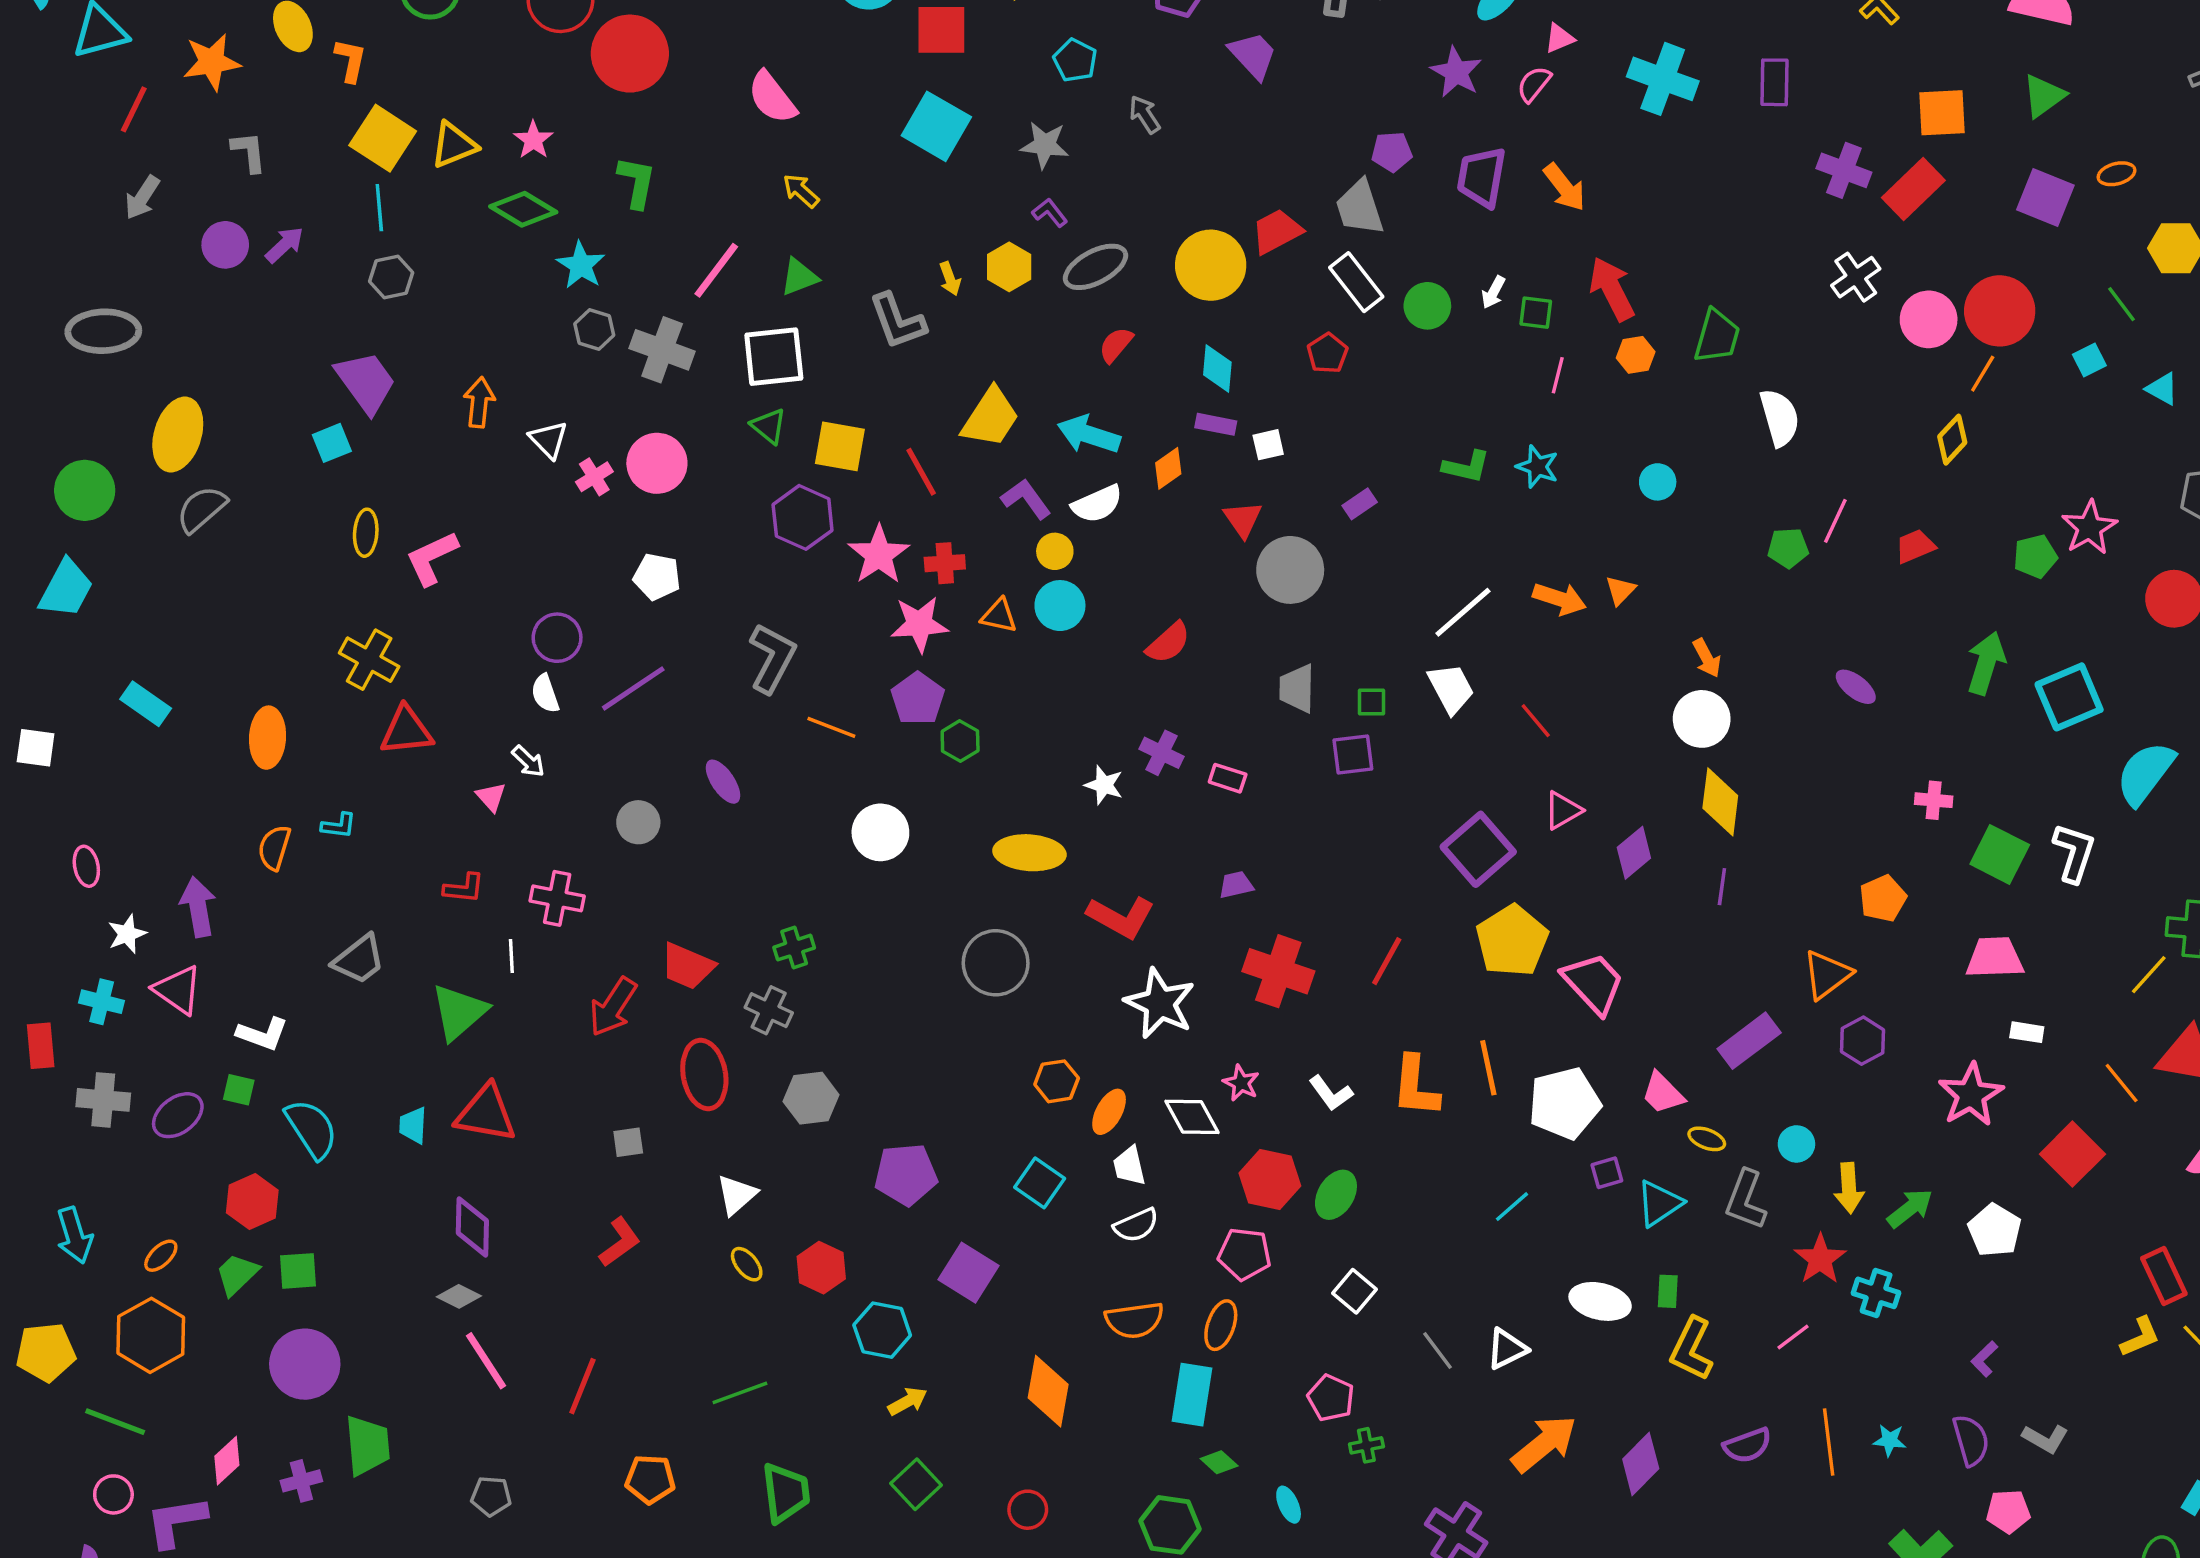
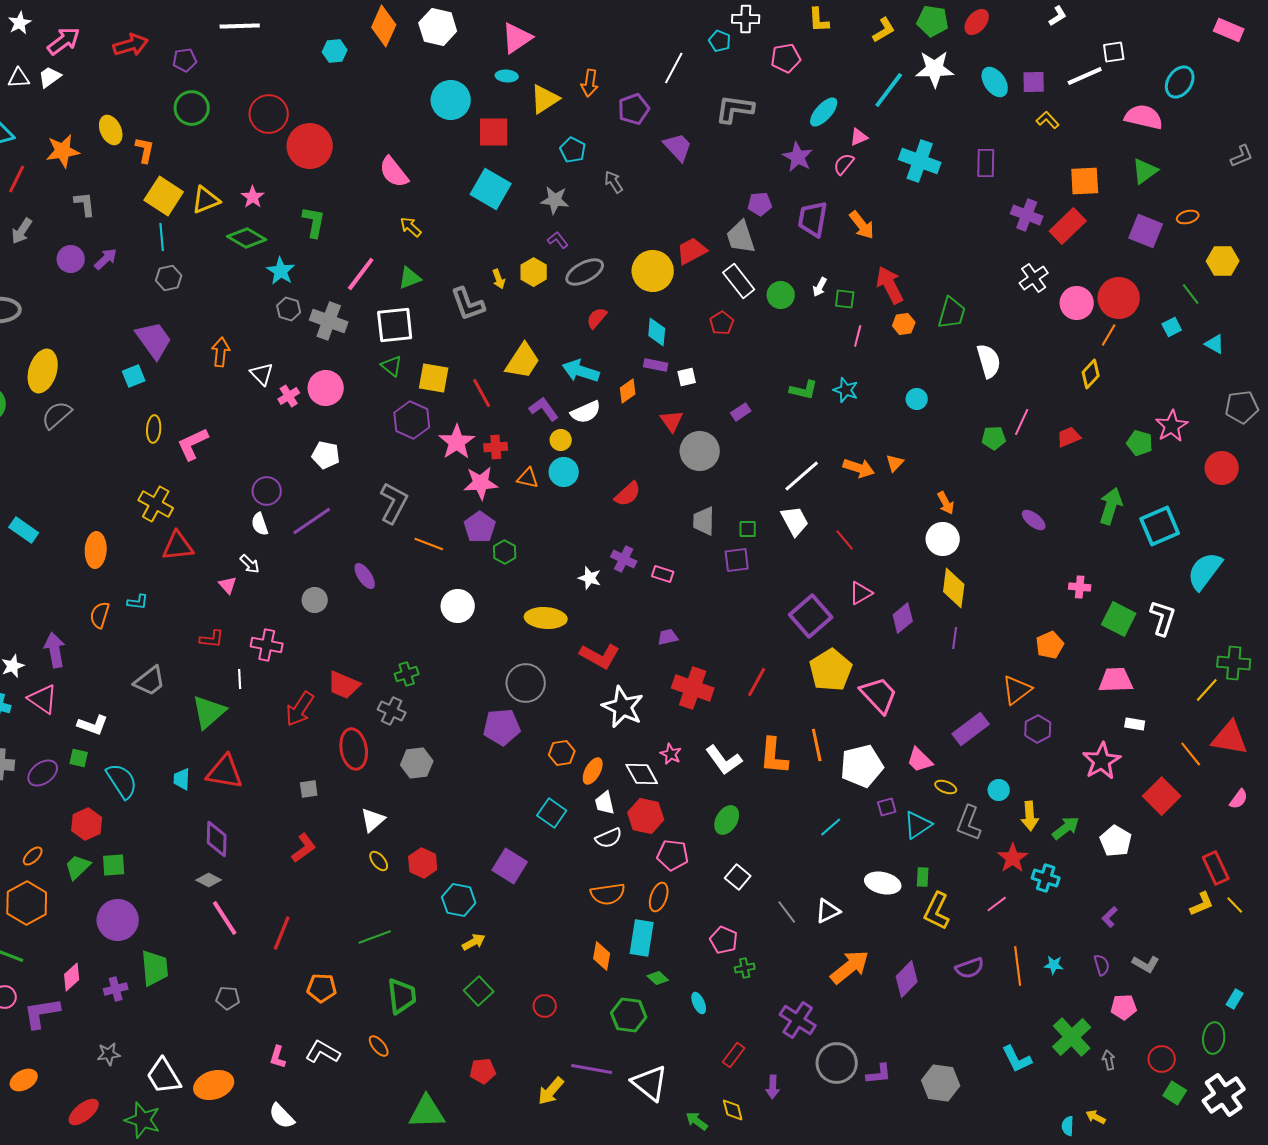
green pentagon: (2035, 556) -> (1140, 443), turned 30
white L-shape: (1331, 1093) -> (724, 760), size x1.4
purple pentagon: (906, 1174) -> (502, 727), moved
red hexagon: (1270, 1180) -> (646, 816), moved
orange diamond: (1048, 1391) -> (602, 956), moved, size x0.7
purple semicircle: (1971, 1440) -> (1102, 965), size x0.7

